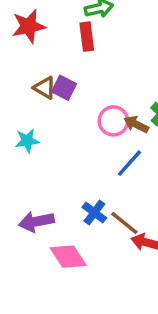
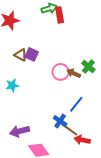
red rectangle: (87, 37) -> (60, 15), moved
blue line: (129, 163) -> (76, 104), moved
blue cross: (94, 213) -> (60, 121), moved

